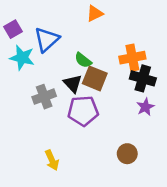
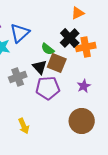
orange triangle: (95, 14) -> (78, 13), moved
black cross: (143, 78) -> (70, 38), moved, turned 30
purple star: (145, 107) -> (84, 86), moved
brown circle: (127, 154) -> (82, 121), size x1.6

